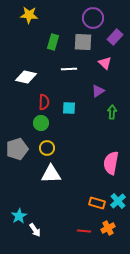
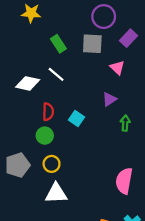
green rectangle: (53, 42) -> (58, 44), turned -49
white line: (69, 69) -> (56, 74), moved, turned 42
cyan square: (69, 108) -> (76, 119), turned 32

